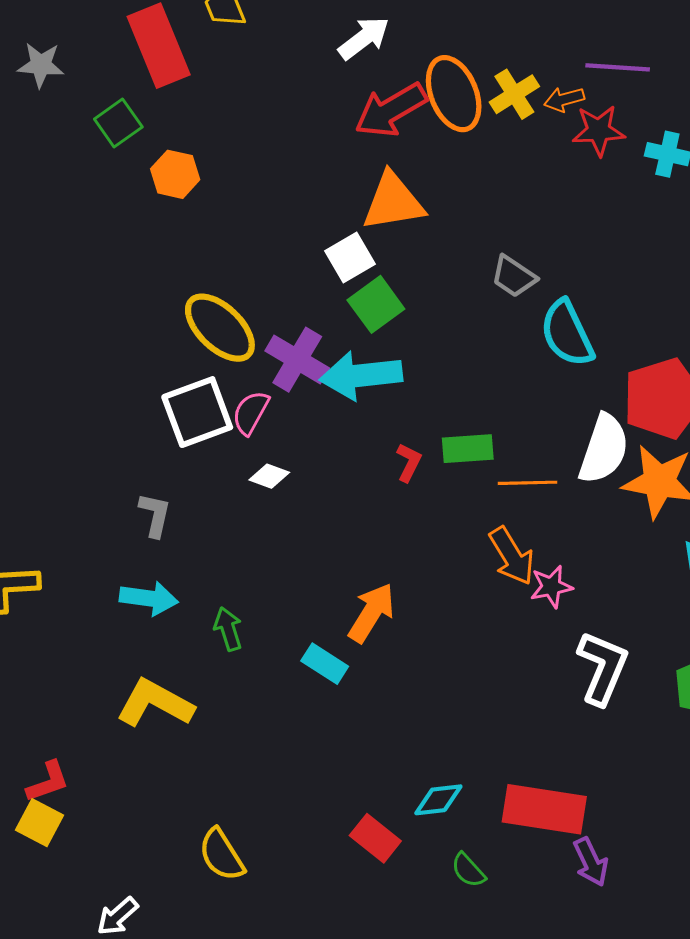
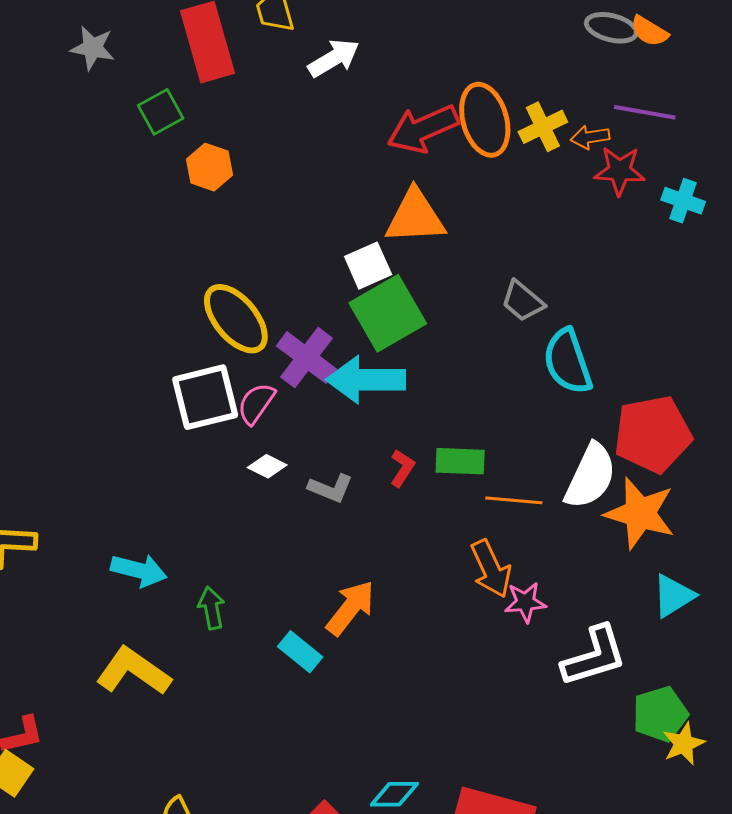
white arrow: (364, 38) -> (334, 58), moved
green square: (376, 304) -> (388, 313), size x1.4
gray L-shape: (155, 515) -> (331, 488), moved, turned 93
white L-shape: (603, 668) -> (594, 656), moved, turned 44

